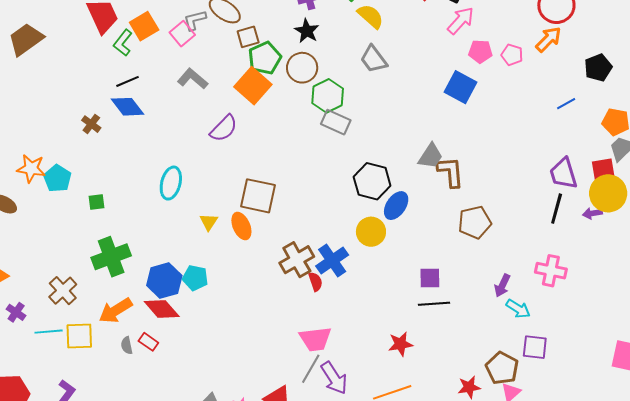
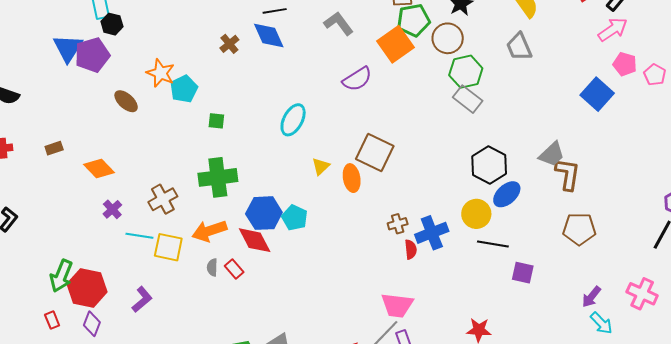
brown cross: (297, 260) -> (398, 224), size x0.6
black line: (434, 304) -> (493, 244), moved

